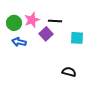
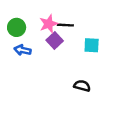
pink star: (32, 20) -> (49, 24), moved

